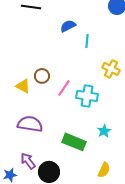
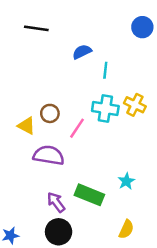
cyan cross: (87, 96) -> (105, 108), moved
purple semicircle: (30, 124) -> (49, 155), moved
purple arrow: (28, 161) -> (56, 202), moved

